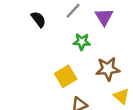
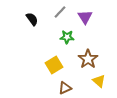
brown star: (108, 69) -> (88, 59), turned -30

